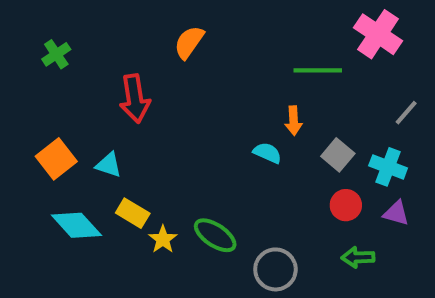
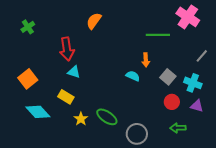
cyan triangle: (109, 165) -> (74, 72), moved
yellow rectangle: (133, 213) -> (66, 97), moved

